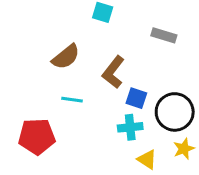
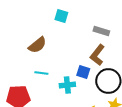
brown L-shape: (113, 72) -> (97, 55), moved
cyan cross: (130, 127) -> (67, 85), moved

